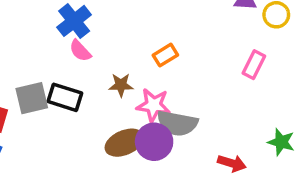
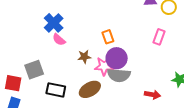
orange rectangle: (165, 55) -> (108, 37), turned -72
black rectangle: (65, 97) -> (56, 90), moved
purple circle: (154, 142) -> (117, 58), moved

